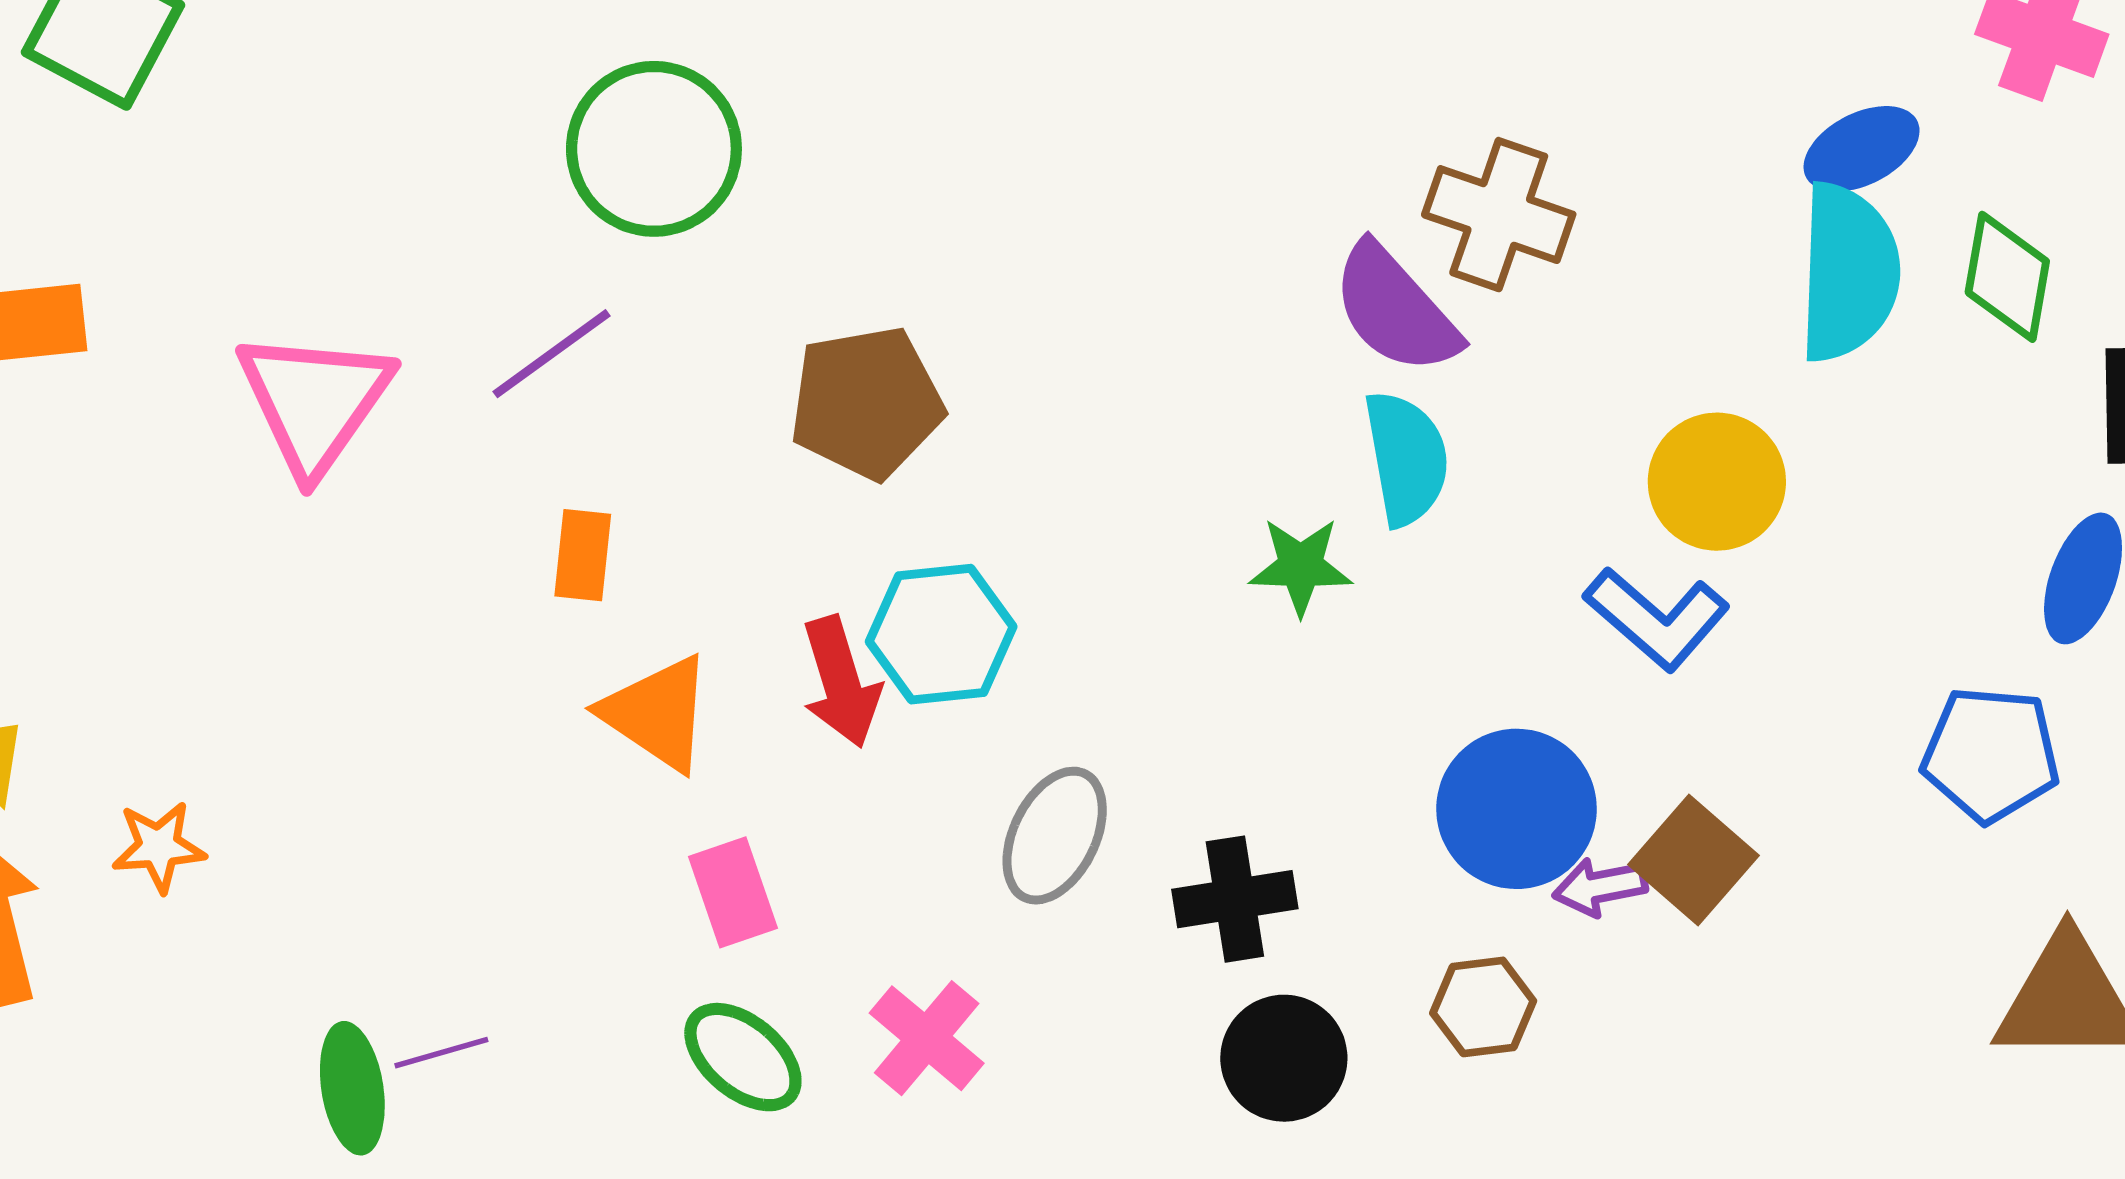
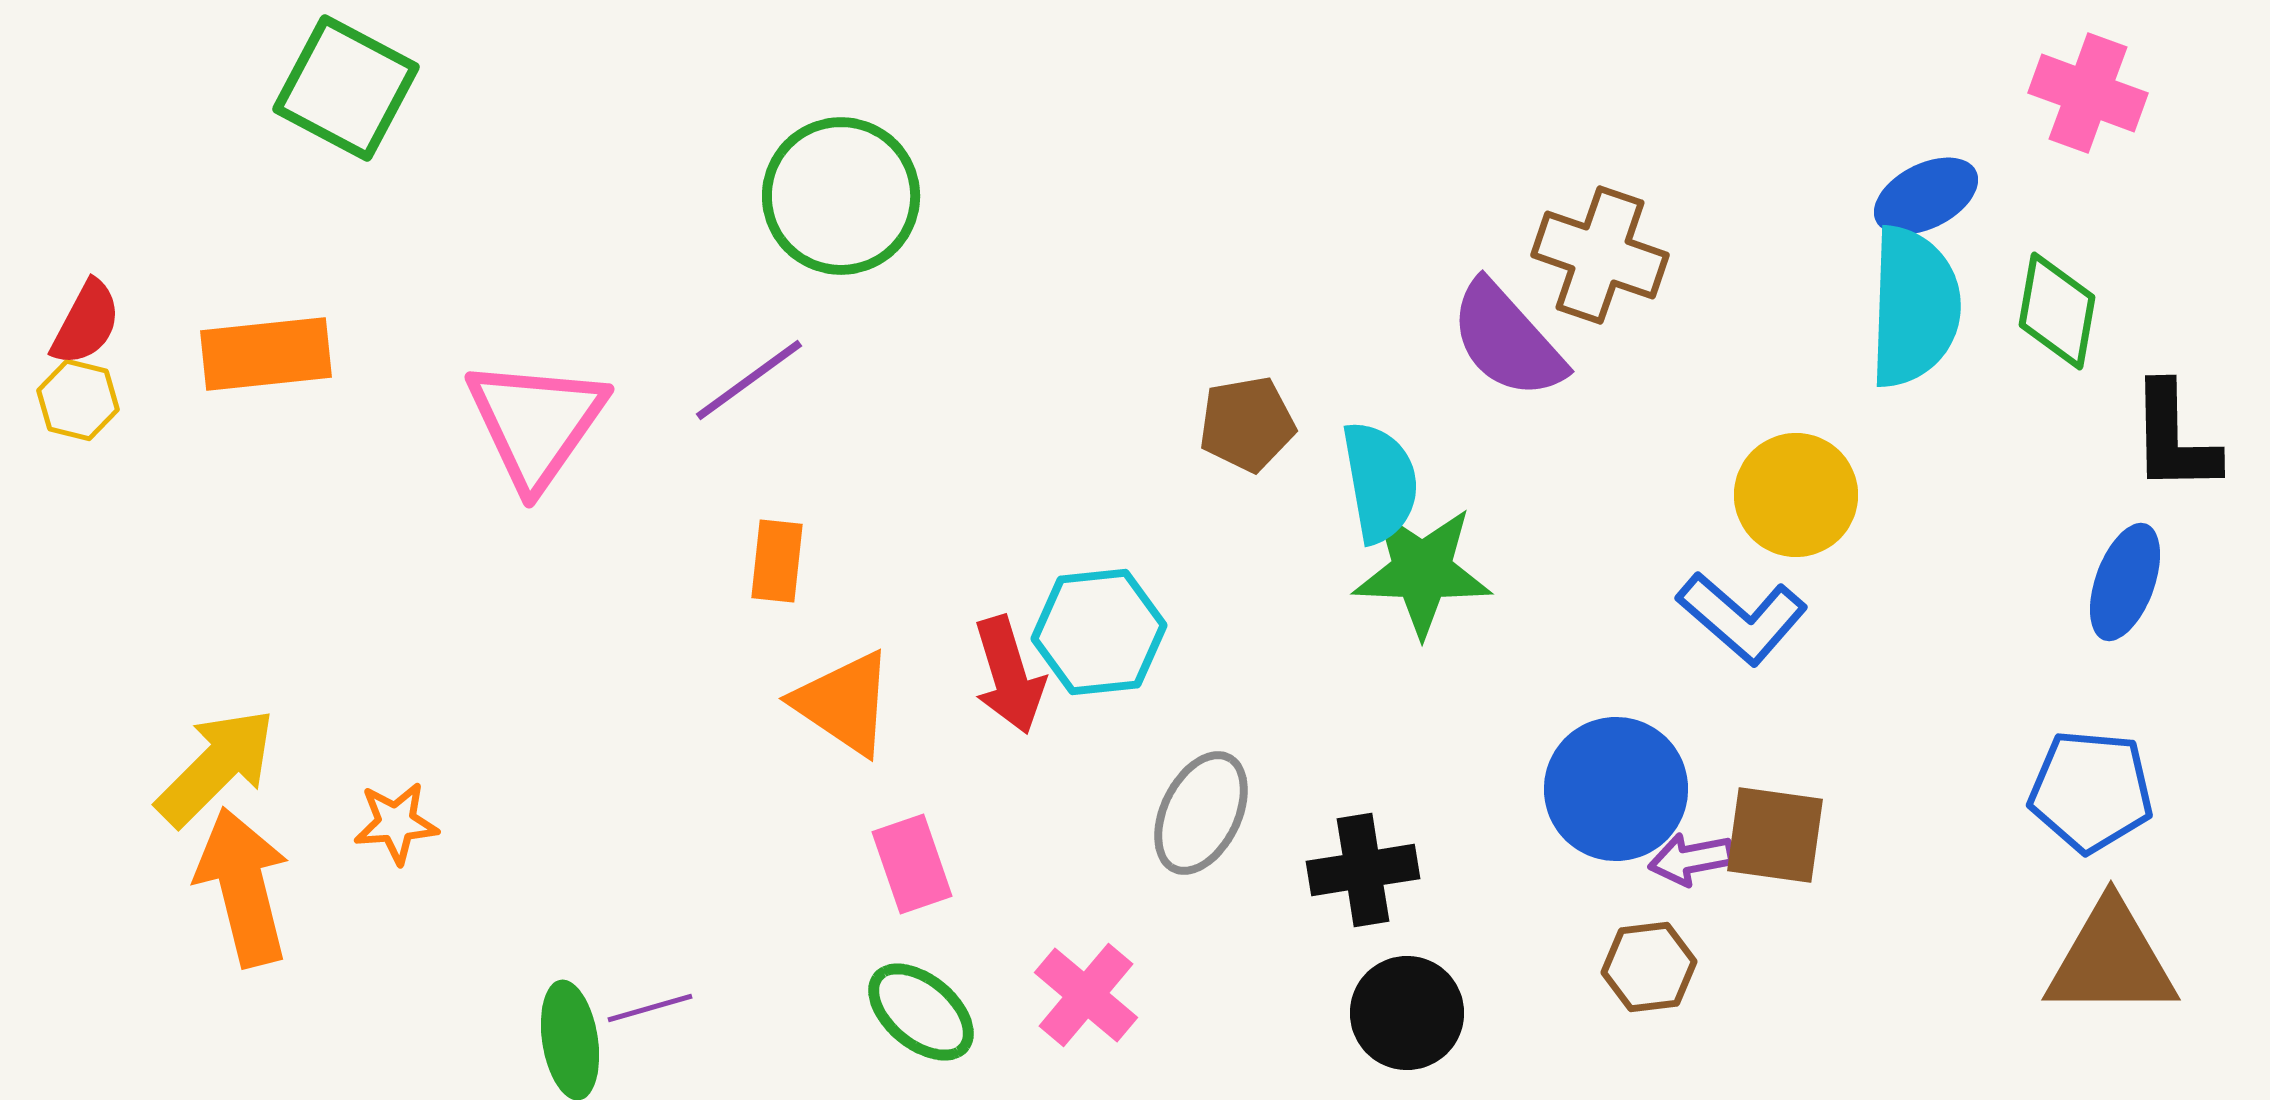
brown pentagon: (867, 403) -> (1247, 424), moved, size x0.7
cyan semicircle: (1406, 458) -> (1380, 482), moved
green star: (1301, 566) -> (1422, 571), size x1.5
blue pentagon: (1991, 754) -> (2091, 791), moved
brown square: (1693, 860) -> (1775, 835), turned -33
brown hexagon: (1483, 1007) -> (1649, 967), moved

